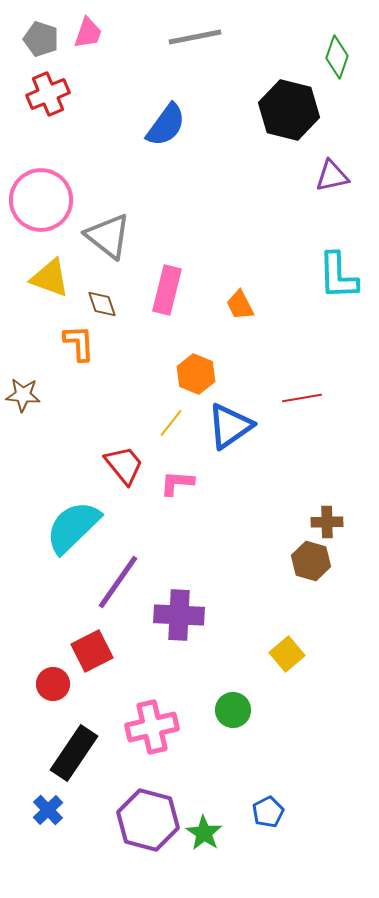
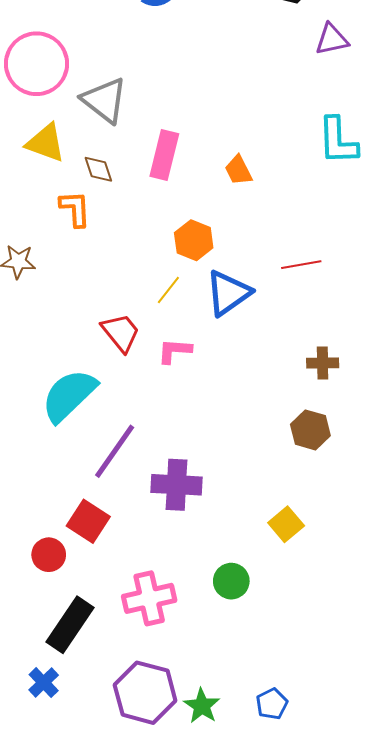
brown cross: (327, 522) -> (323, 363), moved
red square: (92, 651) -> (88, 521), turned -30
blue pentagon: (268, 812) -> (272, 704), moved

